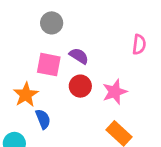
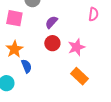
purple semicircle: (79, 56) -> (51, 22), turned -80
pink square: (49, 65) -> (14, 18), moved

